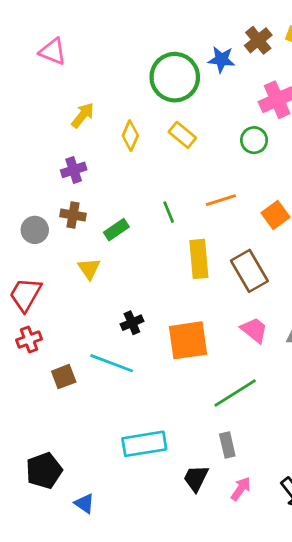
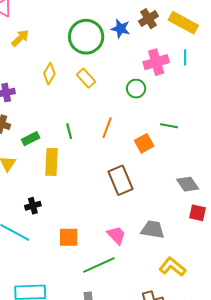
yellow arrow: (83, 115) -> (20, 38), moved
orange line: (221, 200) -> (107, 128), turned -60
yellow rectangle: (199, 259) -> (51, 162), moved
pink trapezoid: (254, 330) -> (116, 235), moved
orange square: (188, 340) -> (69, 237), moved, size x0.7

